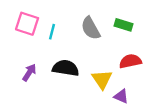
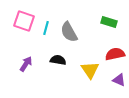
gray semicircle: (91, 28) -> (69, 32), moved
black semicircle: (66, 68) -> (58, 60), size x0.7
purple triangle: (121, 96) -> (119, 80), moved

